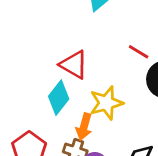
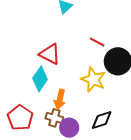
yellow star: (106, 103) -> (93, 79), moved, turned -30

